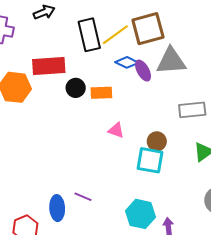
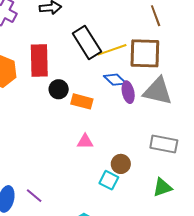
black rectangle: (89, 35) -> (87, 42), turned -36
red rectangle: (49, 66) -> (39, 61), turned 76
pink triangle: (116, 130) -> (85, 142), turned -36
cyan square: (150, 160) -> (109, 180), size x0.7

